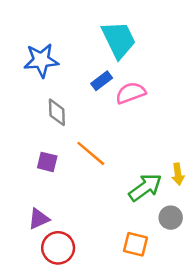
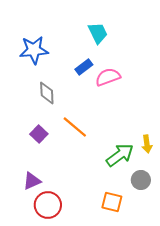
cyan trapezoid: (119, 40) -> (98, 33), size x0.7
purple square: (47, 162) -> (39, 134), turned 30

